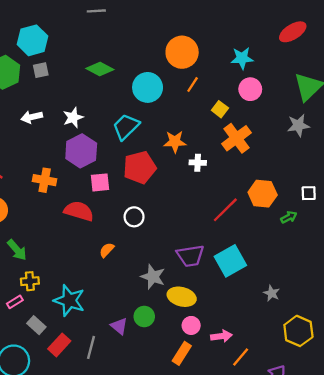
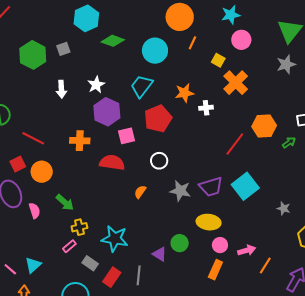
cyan hexagon: (32, 40) -> (86, 18), moved
white arrow: (32, 117) -> (61, 89), turned -72
gray star: (153, 277) -> (180, 191), moved

